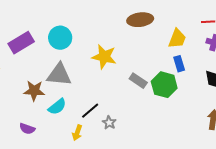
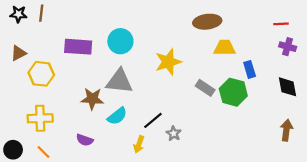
yellow trapezoid: (177, 39) -> (225, 48), moved, turned -110
purple rectangle: (21, 43) -> (78, 47), turned 35
yellow star: (104, 57) -> (168, 62), turned -30

